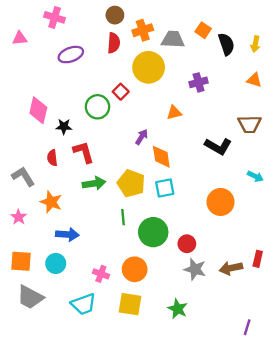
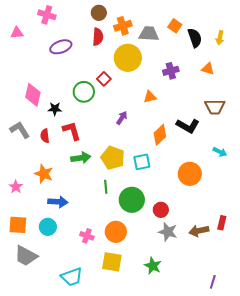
orange triangle: (254, 80) -> (208, 69), moved
orange diamond: (161, 157) -> (160, 135), moved, turned 55
gray L-shape: (23, 176) -> (20, 130), moved
cyan trapezoid: (84, 304) -> (72, 277), moved

